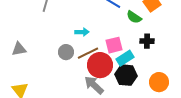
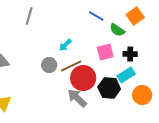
cyan arrow: (82, 32) -> (65, 45), turned 136
pink square: (114, 45) -> (105, 52), moved
cyan rectangle: (125, 58) -> (126, 75), moved

